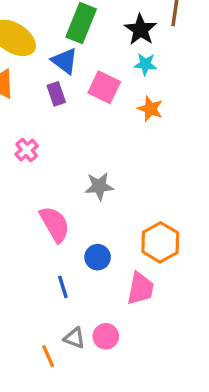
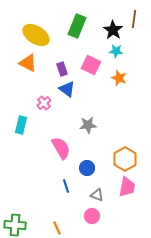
blue triangle: (65, 61) -> (67, 89), moved
pink trapezoid: (140, 288) -> (127, 187), moved
gray triangle: (74, 338) -> (97, 195), moved

